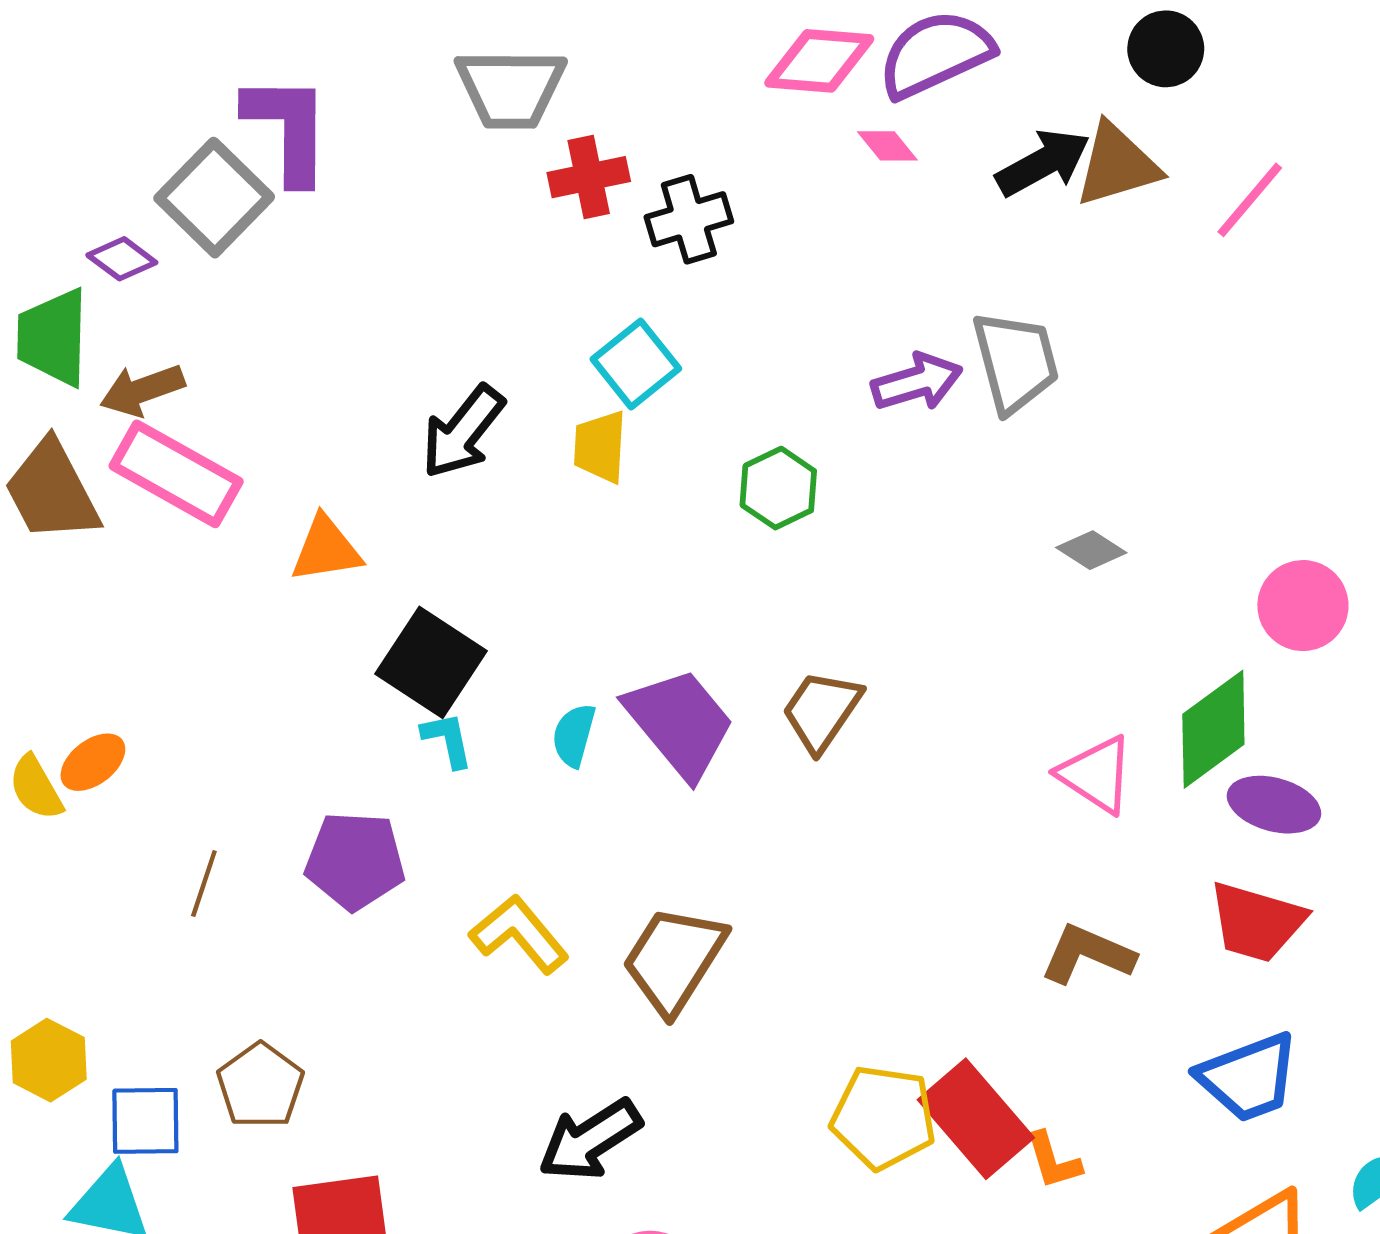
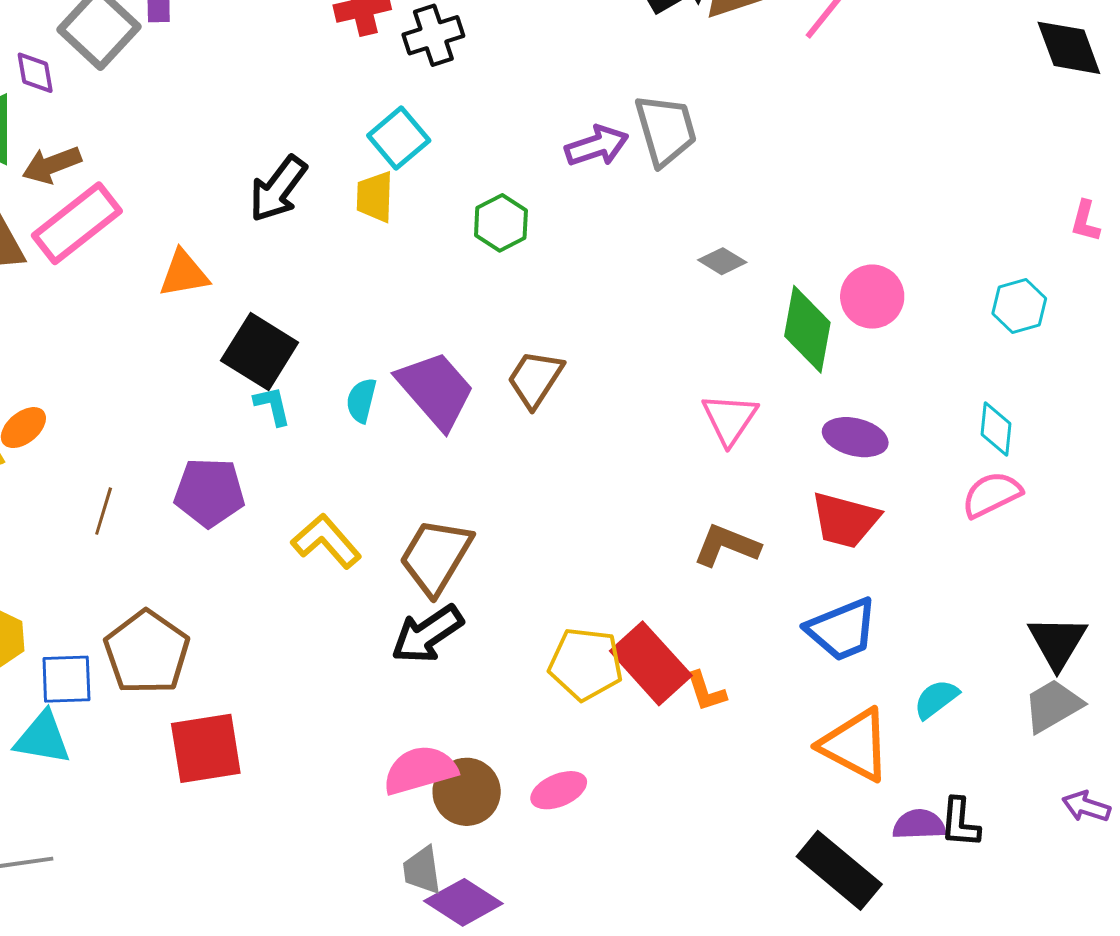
purple diamond: (122, 259) -> (35, 73), turned 45
pink rectangle: (176, 474) -> (77, 223), turned -66
green diamond: (1213, 729) -> (807, 329), moved, turned -42
pink triangle: (1096, 775) -> (730, 419), turned 32
brown pentagon: (260, 1086) -> (147, 652), size x1.4
black arrow: (590, 1140) -> (427, 634), moved

